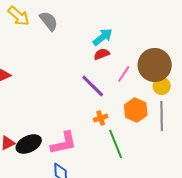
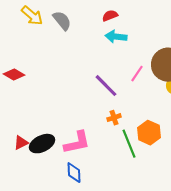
cyan arrow: (103, 37) -> (116, 37), turned -135
red semicircle: (102, 54) -> (110, 16), moved
orange hexagon: (136, 110) -> (149, 133), moved

